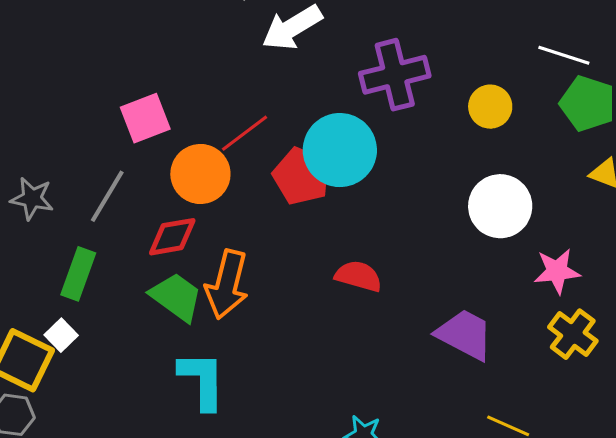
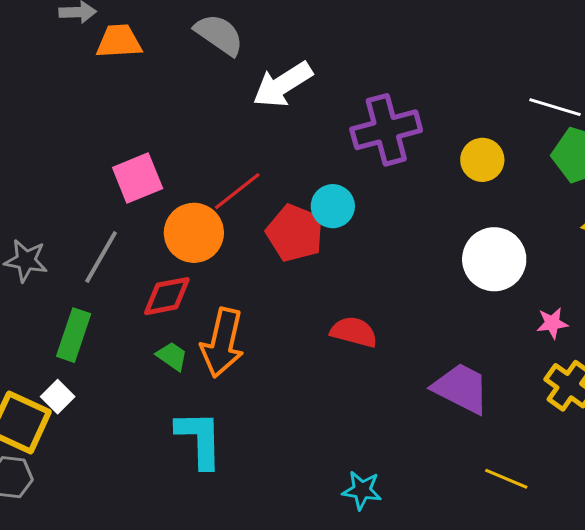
cyan circle: (340, 150) -> (333, 206), size x0.6
pink star: (557, 271) -> (552, 323), size x0.7
green trapezoid: (176, 297) -> (172, 356), size x0.6

